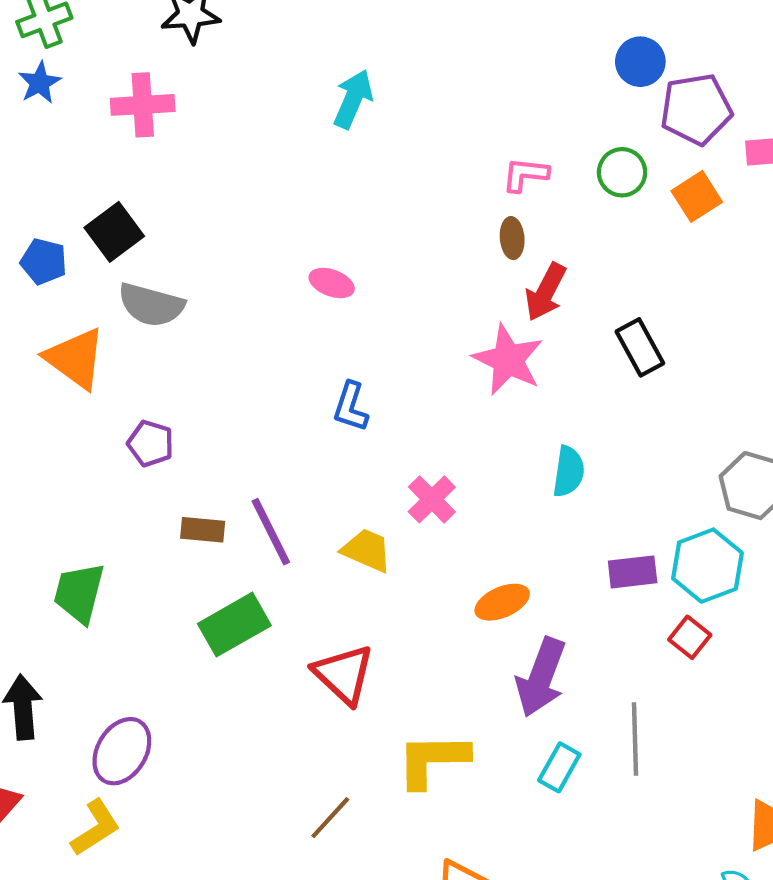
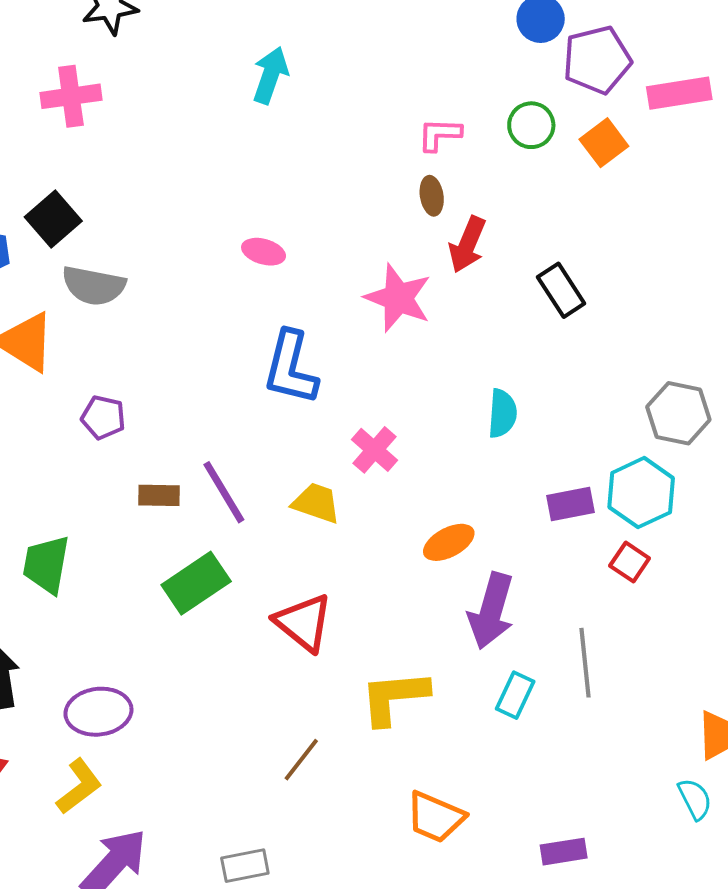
pink star: (508, 360) -> (398, 298), moved
blue L-shape: (351, 407) -> (291, 368), size x1.6
purple ellipse: (122, 751) -> (98, 712), turned 56

